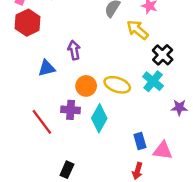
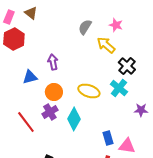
orange circle: (86, 86) -> (54, 92), moved
purple cross: (71, 110) -> (50, 112), turned -35

